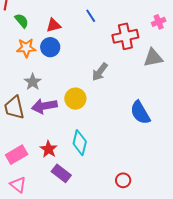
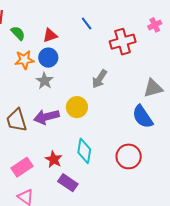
gray triangle: (153, 58) -> (153, 88), moved
gray star: (33, 82) -> (45, 81), moved
red circle: (123, 180) -> (129, 156), moved, size x1.6

